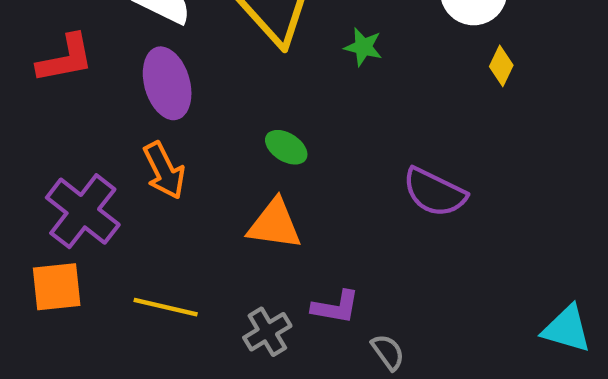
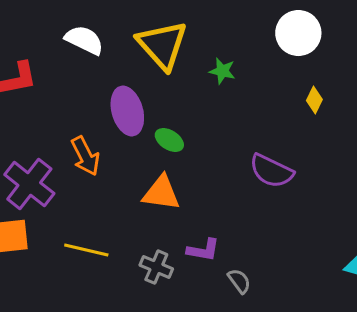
yellow diamond: (501, 66) -> (314, 100), moved
purple ellipse: (167, 83) -> (127, 111), moved
gray cross: (267, 332) -> (156, 267), turned -36

